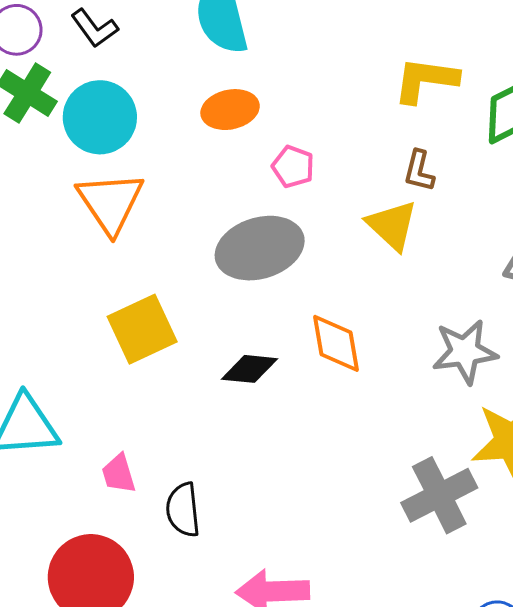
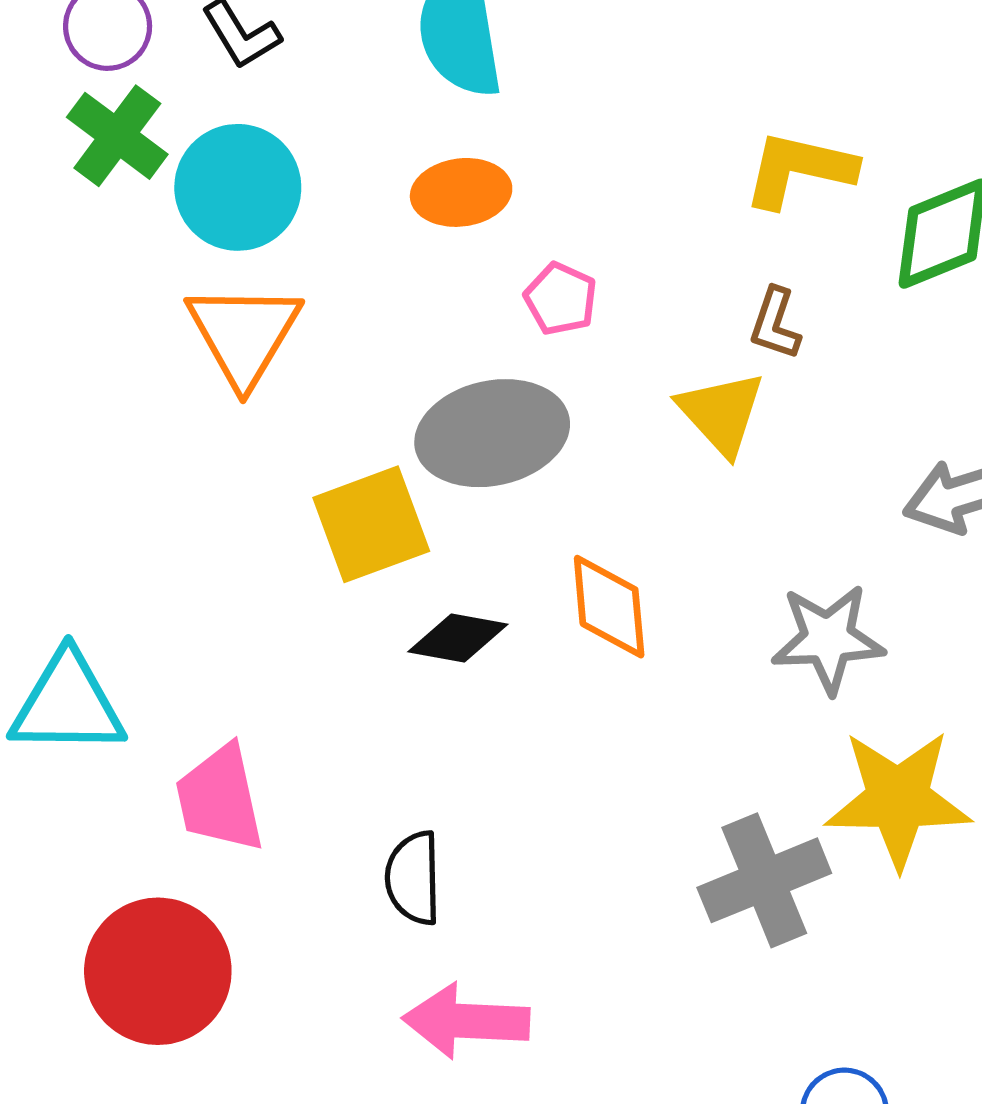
yellow square: (142, 329) -> (371, 524), moved
pink trapezoid: (119, 474) -> (220, 798), size x1.6
black semicircle: (183, 510) -> (413, 878), moved

